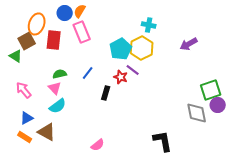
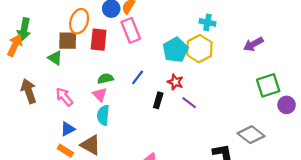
brown square: (27, 41) -> (68, 41), turned 30
purple line: (133, 70) -> (189, 103), moved
green square: (211, 90) -> (268, 85), moved
purple circle: (218, 105) -> (287, 105), moved
cyan semicircle: (58, 106) -> (103, 115), turned 132
gray diamond: (197, 113) -> (251, 135), moved, turned -40

